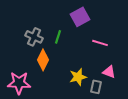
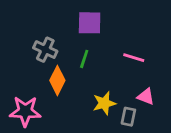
purple square: (80, 17) -> (90, 23), moved, turned 30
green line: (58, 37) -> (84, 59), moved

